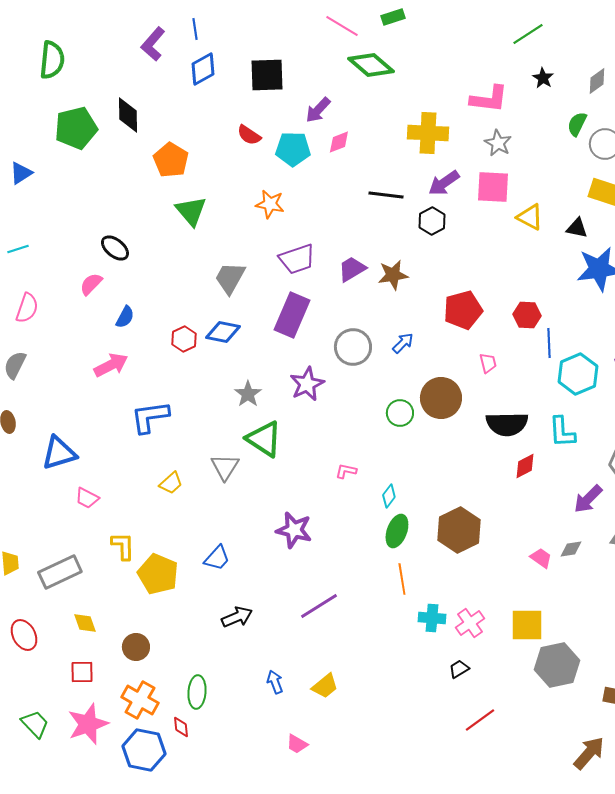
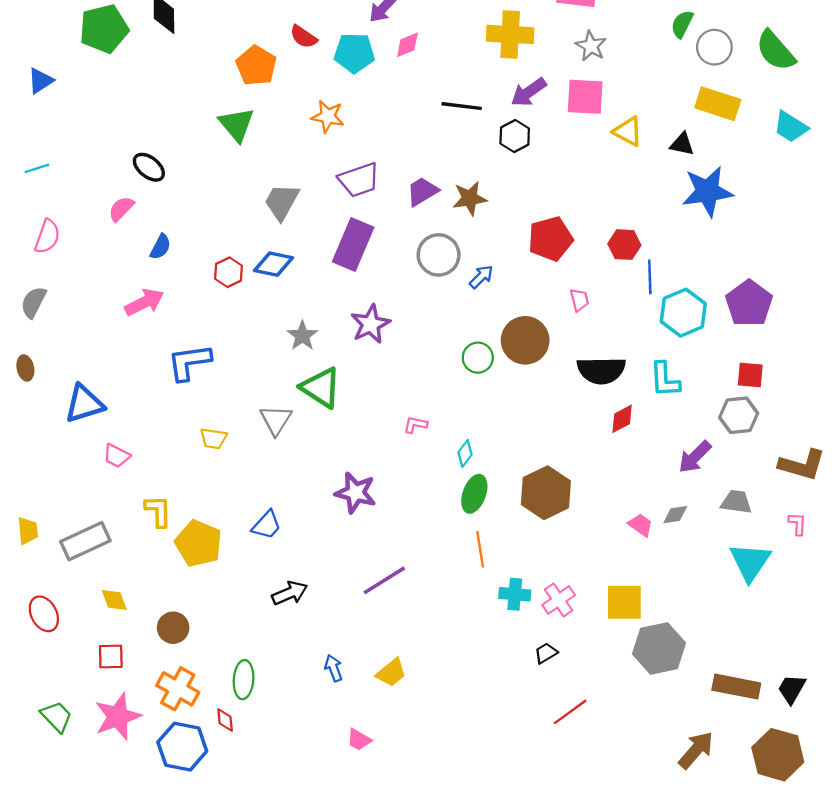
orange pentagon: (171, 160) -> (256, 66), moved
gray circle: (353, 347) -> (439, 255), moved
yellow trapezoid: (171, 483) -> (214, 438), turned 50

